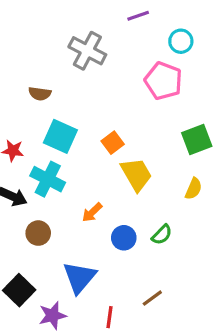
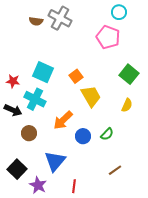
brown semicircle: (40, 94) -> (36, 21), moved
green square: (197, 140) -> (129, 74), turned -30
orange arrow: (92, 212) -> (63, 120), size x1.5
brown line: (152, 298) -> (115, 170), moved
purple star: (52, 315) -> (38, 185), turned -30

